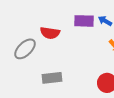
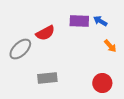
red semicircle: (50, 33) -> (45, 33), turned -36

